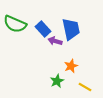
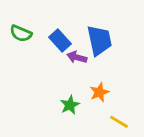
green semicircle: (15, 24) -> (21, 33), size x0.7
green star: (57, 81) -> (70, 105), moved

